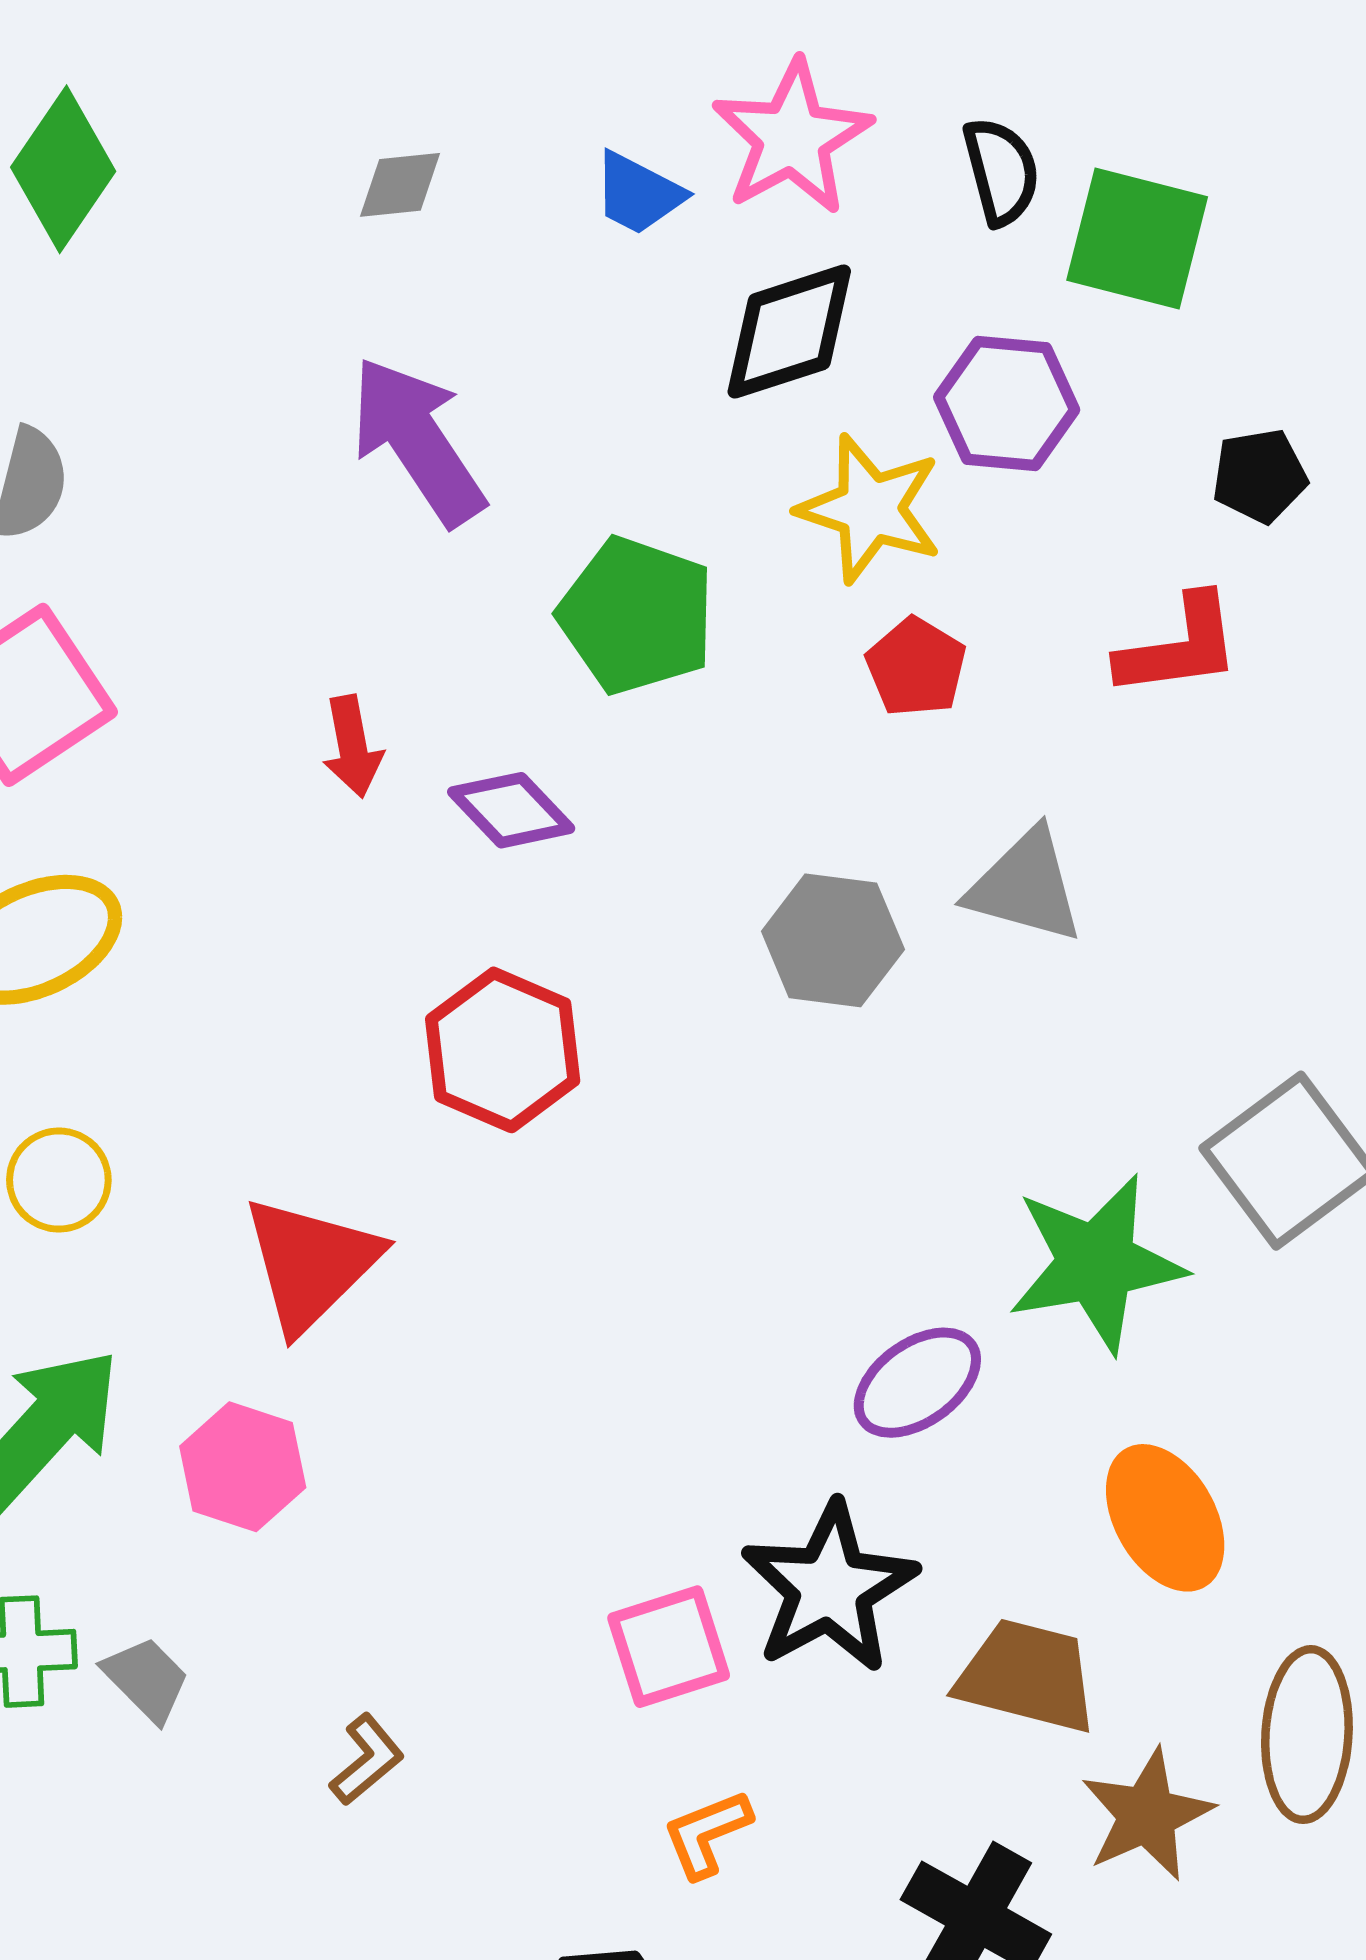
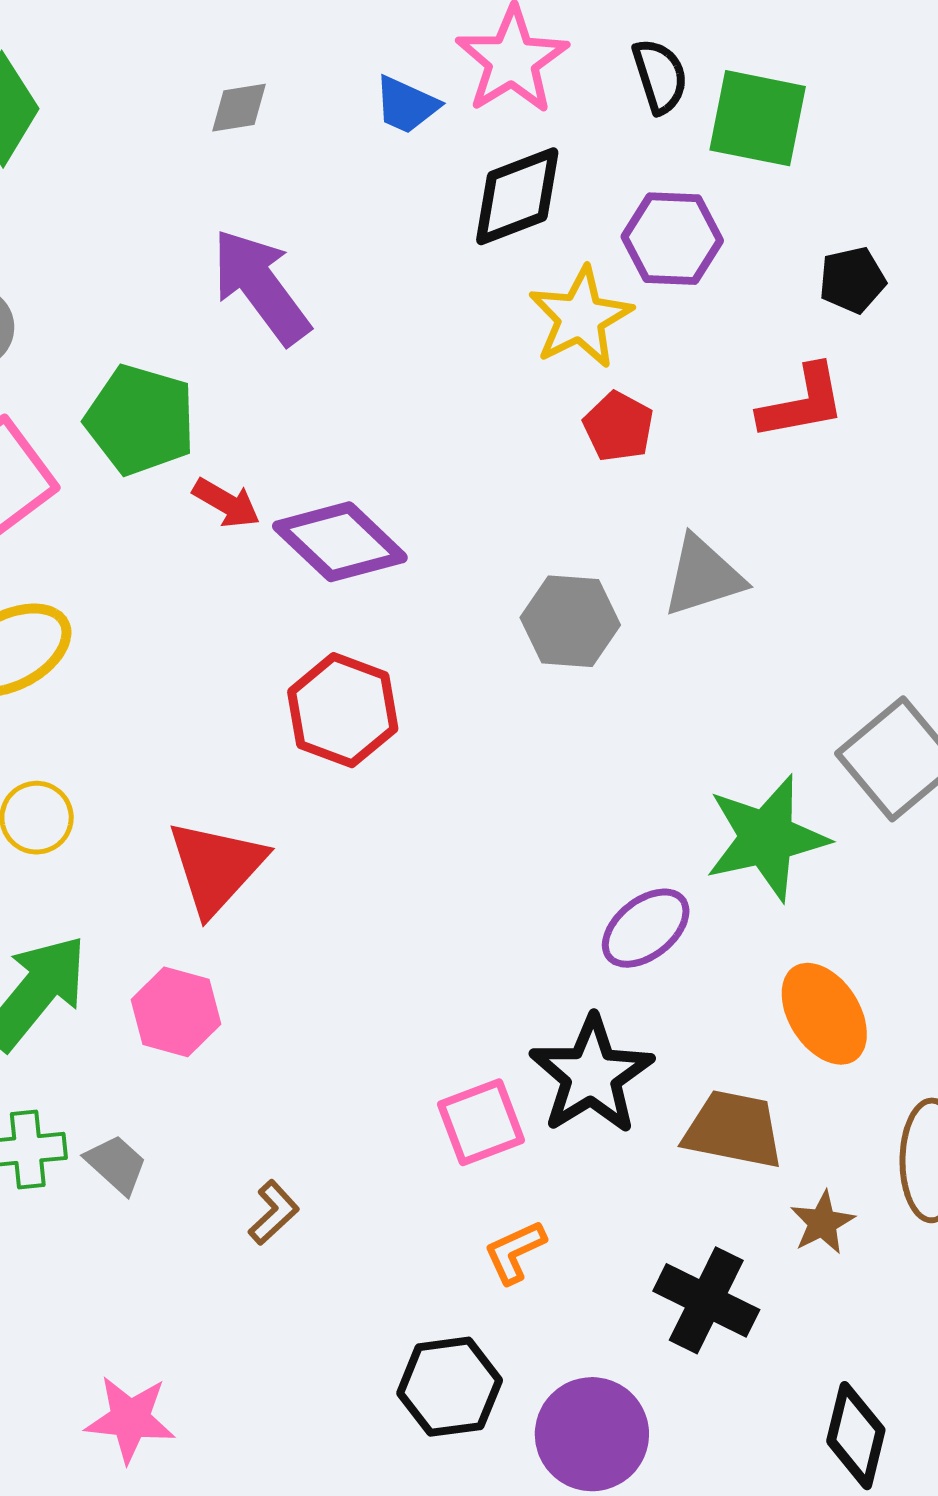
yellow star: (870, 509) -> (580, 317), turned 30
green pentagon: (637, 615) -> (140, 420), moved
red arrow: (352, 747) -> (226, 503), turned -46
purple diamond: (511, 810) -> (340, 542), size x1.5
gray triangle: (1025, 886) -> (703, 576), turned -30
brown star: (1147, 1815) -> (822, 1223), size x0.7

